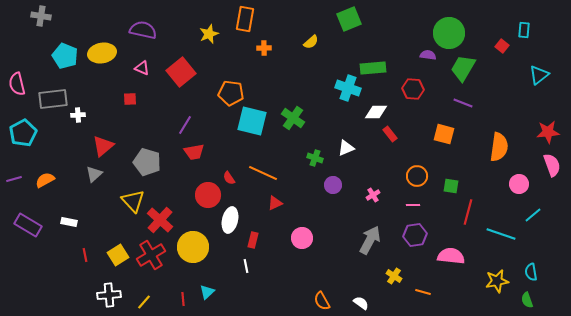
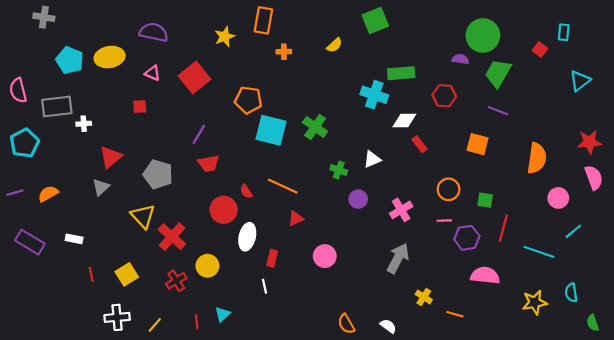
pink cross: (373, 195) -> (401, 210), size x1.5
purple hexagon: (415, 235) -> (467, 238), moved
yellow circle: (193, 247) -> (207, 266), size x0.7
red cross: (151, 255) -> (176, 281), moved, size x0.7
green semicircle: (527, 300) -> (593, 323), moved

